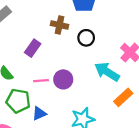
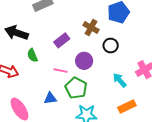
cyan arrow: (107, 72) -> (120, 80), size x0.7
purple circle: (63, 79) -> (84, 61), moved
green pentagon: (18, 101) -> (76, 88), moved

